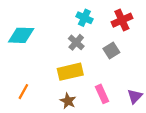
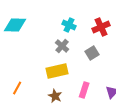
cyan diamond: (21, 35) -> (15, 25), moved
pink rectangle: (102, 94) -> (84, 90), turned 42

